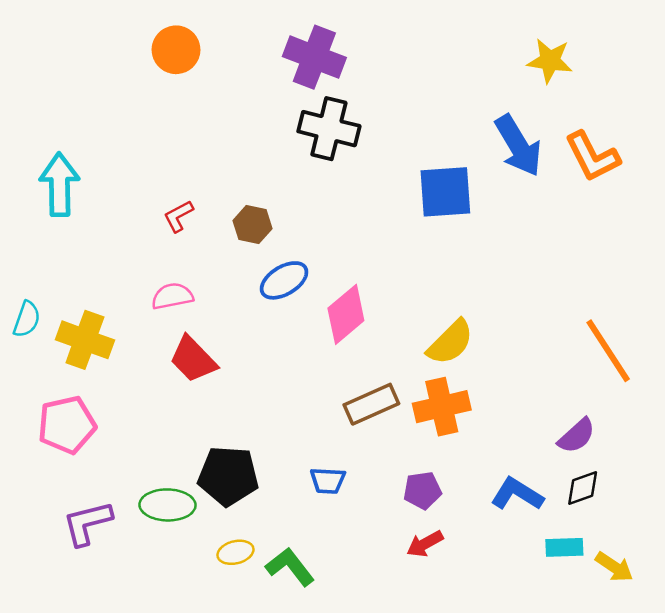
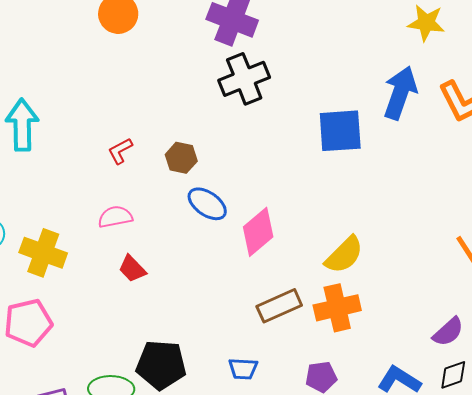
black cross: (329, 129) -> (244, 79), turned -36
blue arrow: (518, 146) -> (400, 93), turned -130
blue ellipse: (284, 280) -> (207, 204), turned 66
red trapezoid: (193, 359) -> (132, 269), size x0.7

